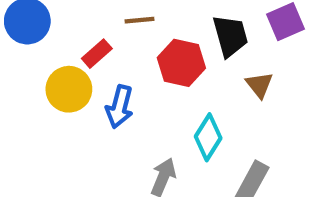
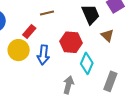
red hexagon: (181, 63) -> (71, 42), moved

